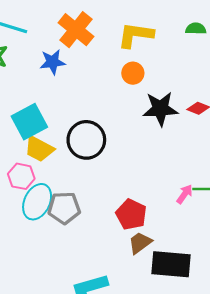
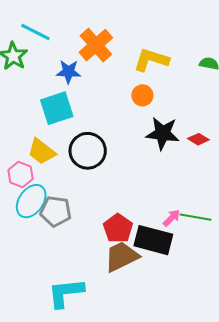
cyan square: (29, 122) -> (57, 108), moved
brown trapezoid: (140, 243) -> (122, 257), size x1.5
black rectangle: (171, 264) -> (153, 240), moved

